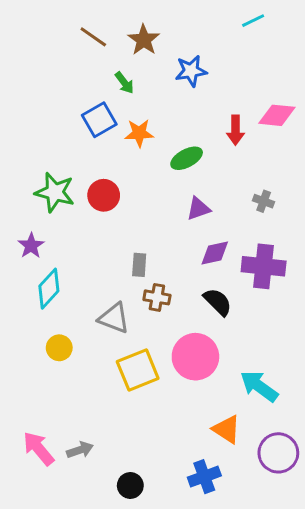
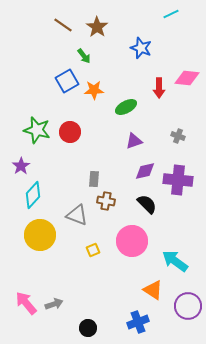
blue star: (191, 71) -> (141, 48), moved, turned 30
yellow circle: (59, 348) -> (40, 235), size x1.8
yellow square: (138, 370) -> (93, 250), size x0.5

